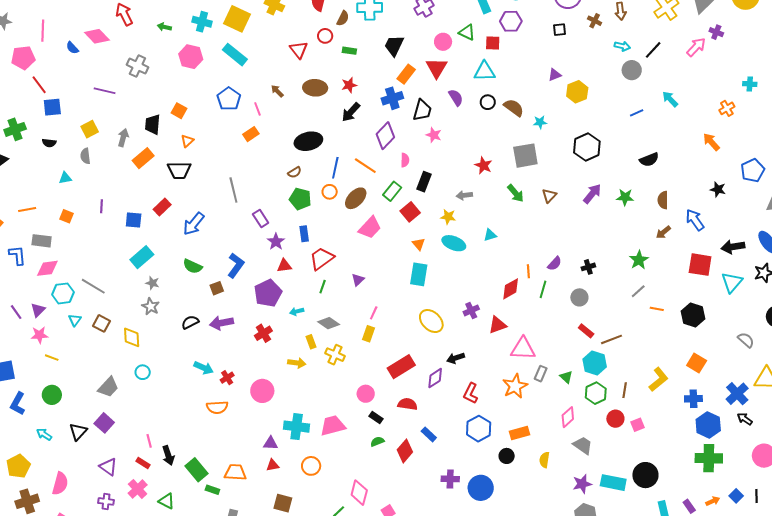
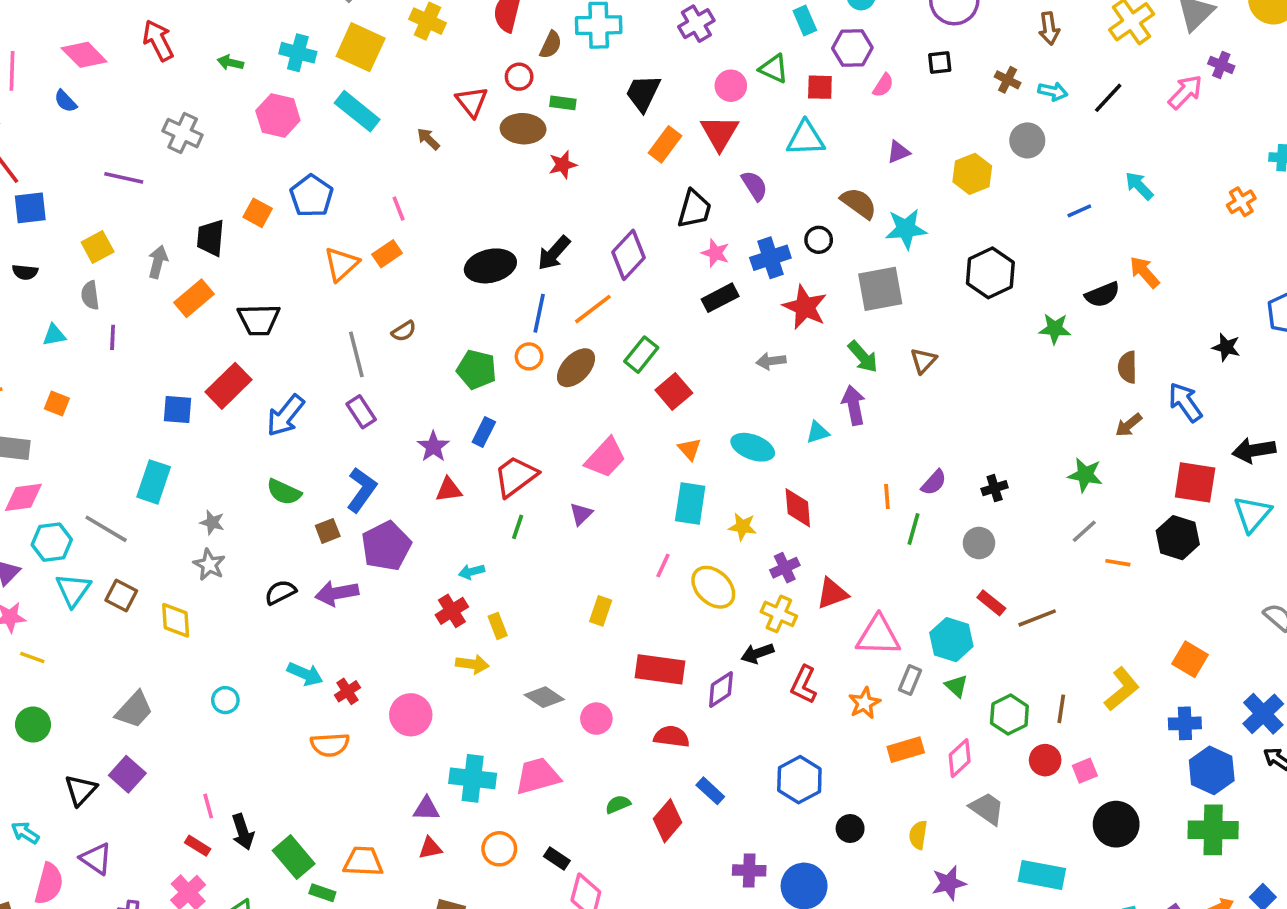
brown cross: (595, 21) -> (1008, 80), moved
pink diamond: (97, 36) -> (84, 55), moved
gray circle: (632, 70) -> (1027, 140), moved
purple triangle: (555, 75) -> (898, 152), moved
brown ellipse: (315, 88) -> (523, 129), moved
brown arrow: (277, 91) -> (428, 139), moved
blue cross: (392, 98) -> (770, 258), moved
blue pentagon: (229, 99) -> (311, 196), moved
black circle: (488, 102) -> (819, 240), moved
black arrow: (351, 112) -> (554, 253), moved
cyan star: (540, 122) -> (906, 229), size x1.6
orange triangle: (187, 141) -> (341, 264), moved, size x1.5
orange arrow: (711, 142) -> (1144, 272), moved
pink semicircle: (405, 160) -> (883, 85), moved, turned 32
red star: (483, 165) -> (805, 307), size x1.4
orange line: (365, 166) -> (593, 309), turned -70
brown semicircle: (295, 172) -> (404, 331), moved
black rectangle: (424, 182) -> (720, 298), moved, turned 42
purple arrow: (592, 194) -> (854, 405), moved, turned -50
green star: (625, 197) -> (1055, 329), moved
purple line: (101, 206) -> (113, 337), moved
red rectangle: (162, 207) -> (229, 386), size x1.4
yellow star: (448, 217) -> (743, 527), moved
purple rectangle: (261, 219) -> (361, 412), moved
pink trapezoid: (370, 228) -> (605, 458), moved
blue rectangle: (304, 234) -> (484, 432), turned 35
cyan rectangle: (142, 257) -> (154, 482), moved, turned -30
green star: (639, 260) -> (1085, 475), turned -30
red diamond: (511, 289) -> (798, 508), moved, turned -65
purple pentagon: (268, 293) -> (386, 546), moved
pink line: (374, 313) -> (663, 566), moved
black hexagon: (693, 315) -> (1178, 538), moved
cyan triangle: (75, 320) -> (73, 590), size x1.5
gray diamond: (329, 323) -> (544, 697), moved
red cross: (263, 333) -> (452, 611), moved
yellow cross: (335, 355) -> (779, 614), moved
cyan hexagon: (595, 363) -> (951, 640), moved
red rectangle: (401, 367) -> (660, 669), turned 40
cyan circle: (143, 372) -> (225, 700), moved
orange star: (515, 386) -> (864, 703), size x0.7
red L-shape: (471, 393) -> (804, 685), moved
black rectangle: (376, 418) -> (557, 859), moved
orange rectangle: (520, 433) -> (906, 750), moved
cyan arrow: (44, 434) -> (25, 833), moved
purple triangle: (108, 467) -> (96, 859), moved
black circle: (645, 475) -> (1116, 824), moved
purple star: (582, 484) -> (949, 883), moved

